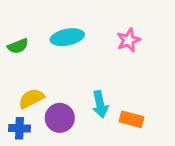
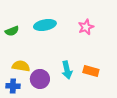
yellow semicircle: (31, 98) -> (21, 66), turned 36
orange rectangle: (132, 119) -> (91, 71), moved

